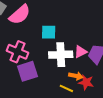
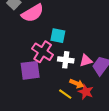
pink cross: (18, 52) -> (43, 52), moved
white cross: (61, 55) -> (66, 60), size x0.7

